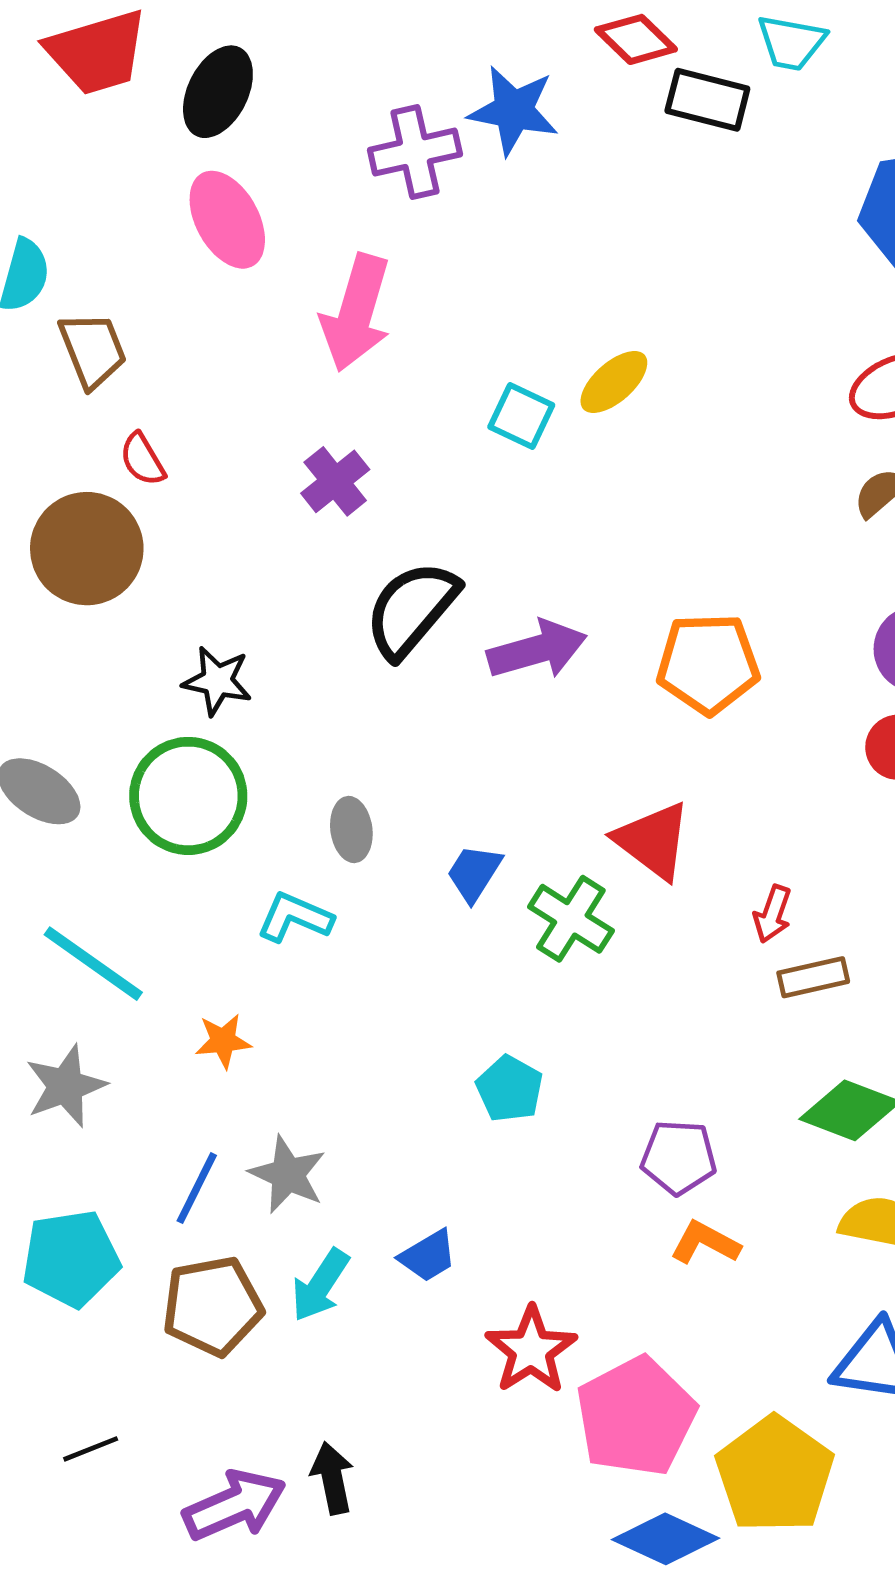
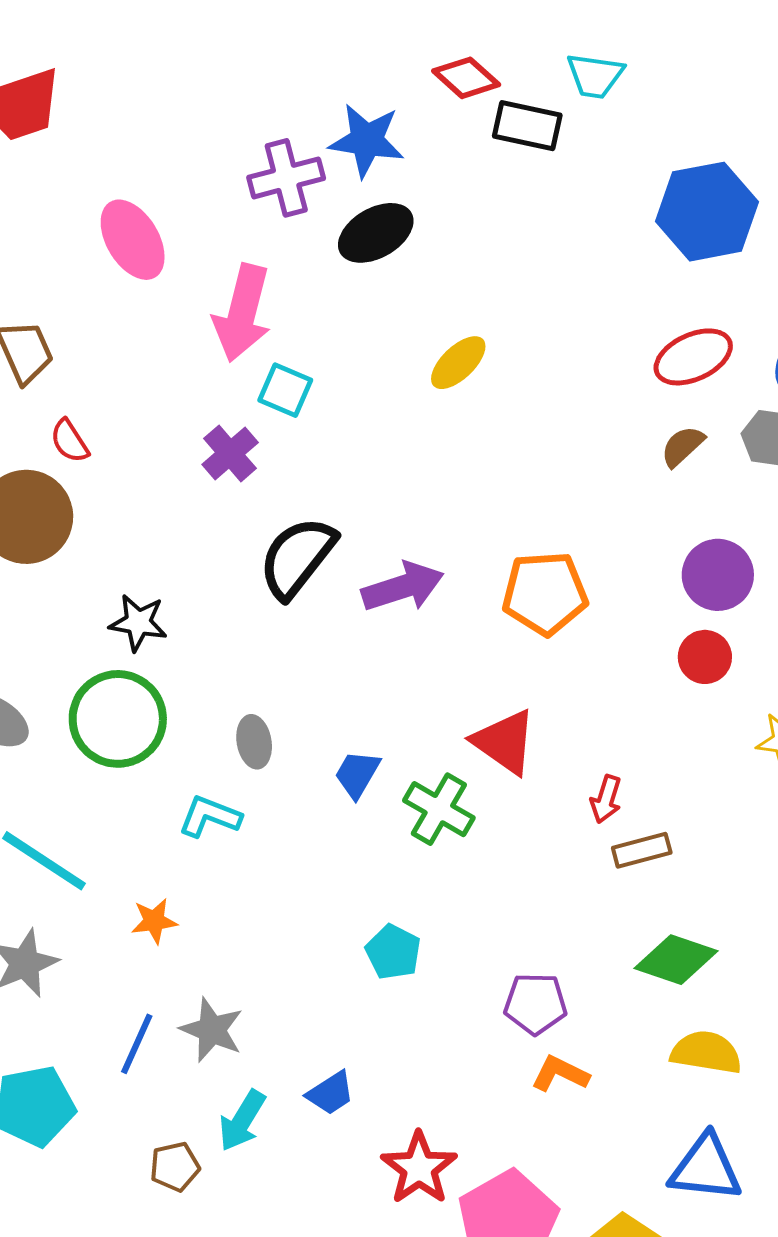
black ellipse: (218, 92) -> (376, 233), moved, turned 36
cyan square: (521, 416) -> (285, 390), moved
brown pentagon: (212, 1306) -> (175, 1167), moved, size x0.6

